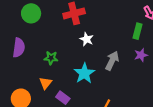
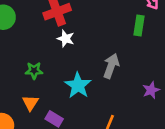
white star: (87, 39) -> (66, 39), moved
purple star: (141, 55) -> (151, 90), moved

